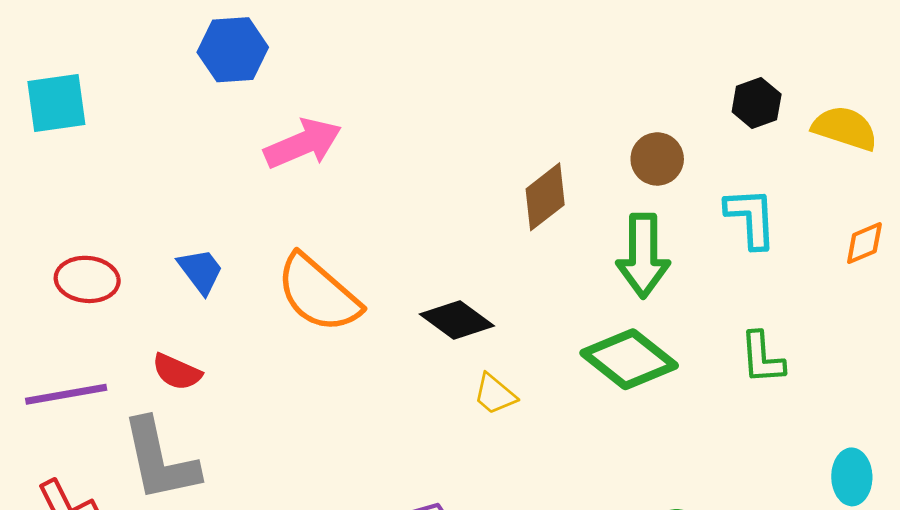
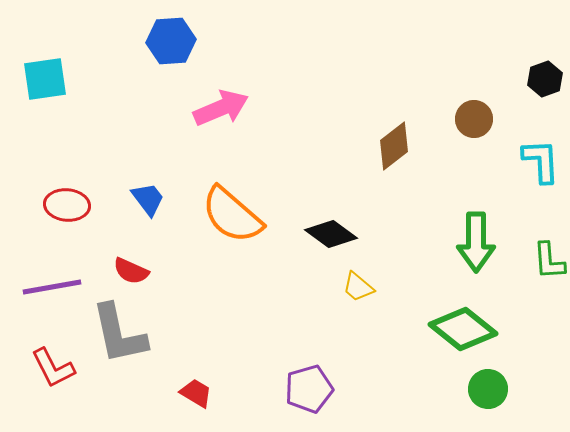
green arrow: (643, 256) -> (476, 242), moved
green diamond: (629, 359) -> (463, 329), moved

